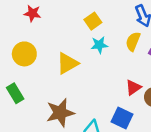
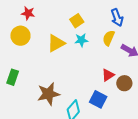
yellow circle: (24, 54) -> (20, 36), moved
yellow triangle: (67, 63) -> (56, 43), moved
green rectangle: (15, 93) -> (13, 77), turned 49

